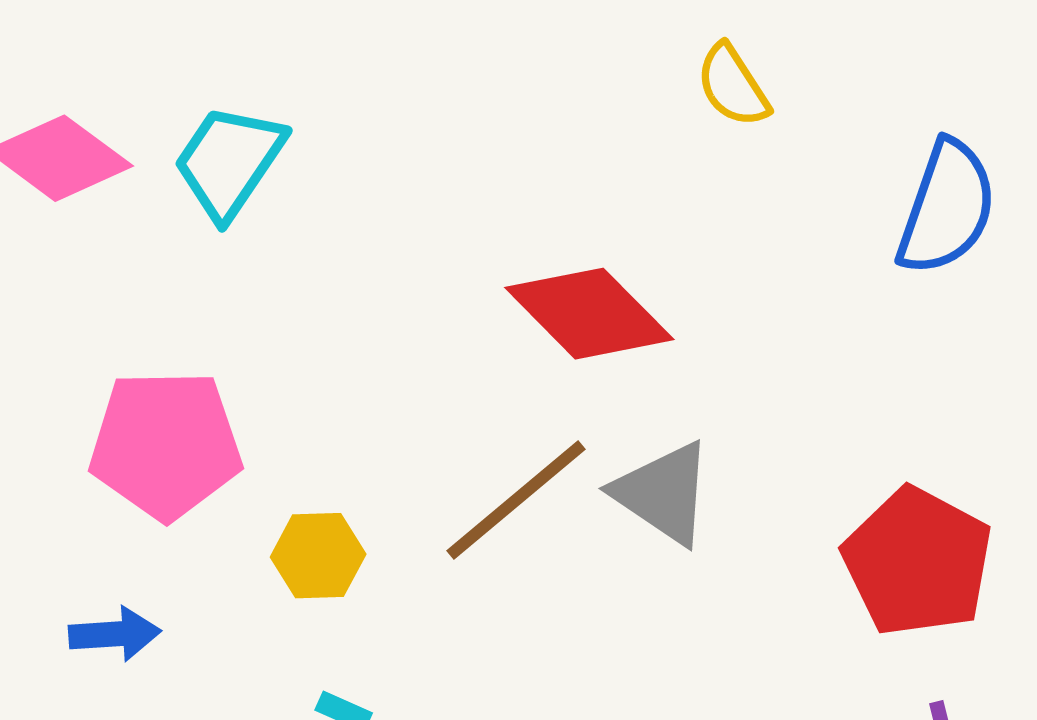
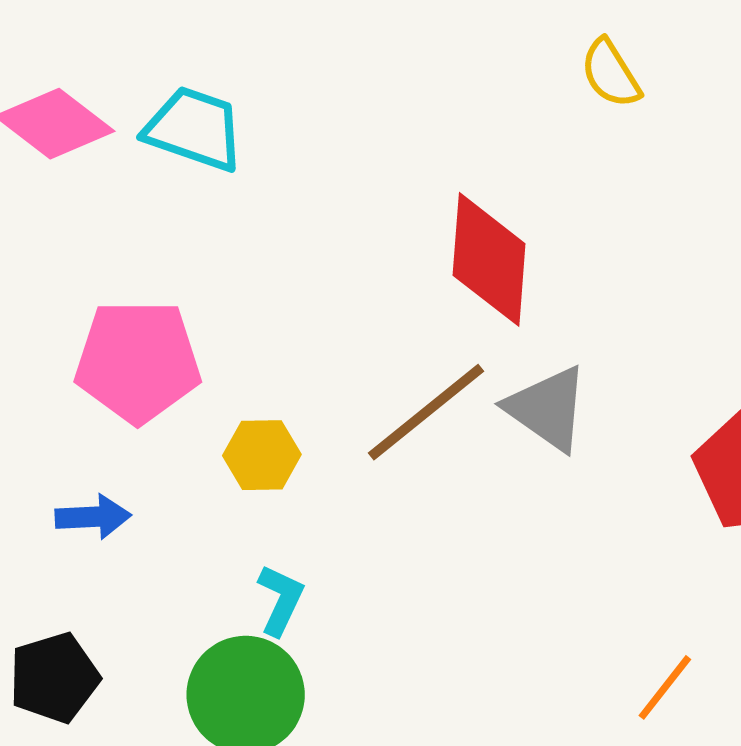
cyan trapezoid: (229, 162) -> (194, 129), turned 74
red diamond: (589, 314) -> (489, 259), turned 48

